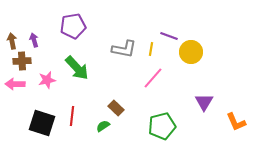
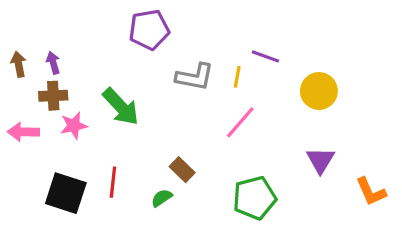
purple pentagon: (73, 26) -> (149, 30), moved
yellow circle: (191, 52) -> (319, 91), moved
brown cross: (22, 61) -> (53, 96), moved

